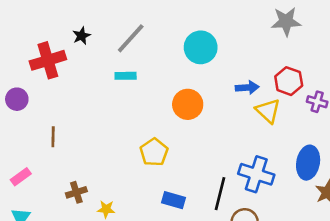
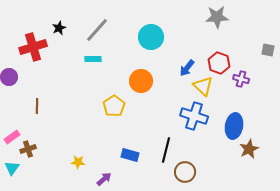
blue arrow: (247, 87) -> (187, 68), turned 132
yellow pentagon: (154, 152) -> (114, 106), moved
blue cross: (256, 174) -> (194, 116), moved
brown cross: (76, 192) -> (28, 149), moved

